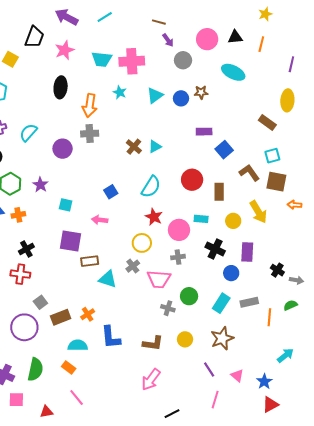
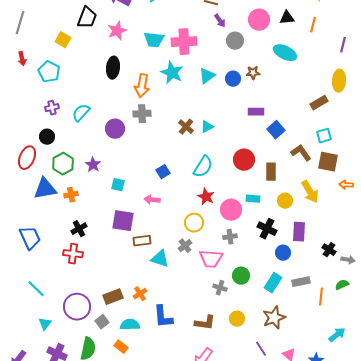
cyan star: (120, 92) -> (172, 73), size x1.6
brown rectangle: (267, 122) -> (319, 103), turned -66
gray square: (40, 302) -> (102, 322), moved

